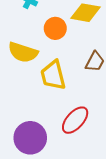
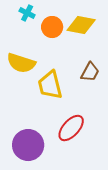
orange circle: (55, 28) -> (52, 27), moved

